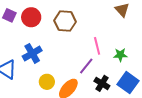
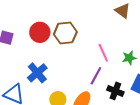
red circle: (31, 17) -> (40, 32), moved

